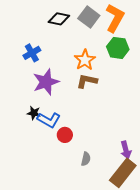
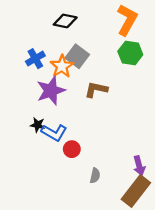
gray square: (89, 17) -> (77, 56), moved
orange star: (85, 60) -> (62, 66), moved

